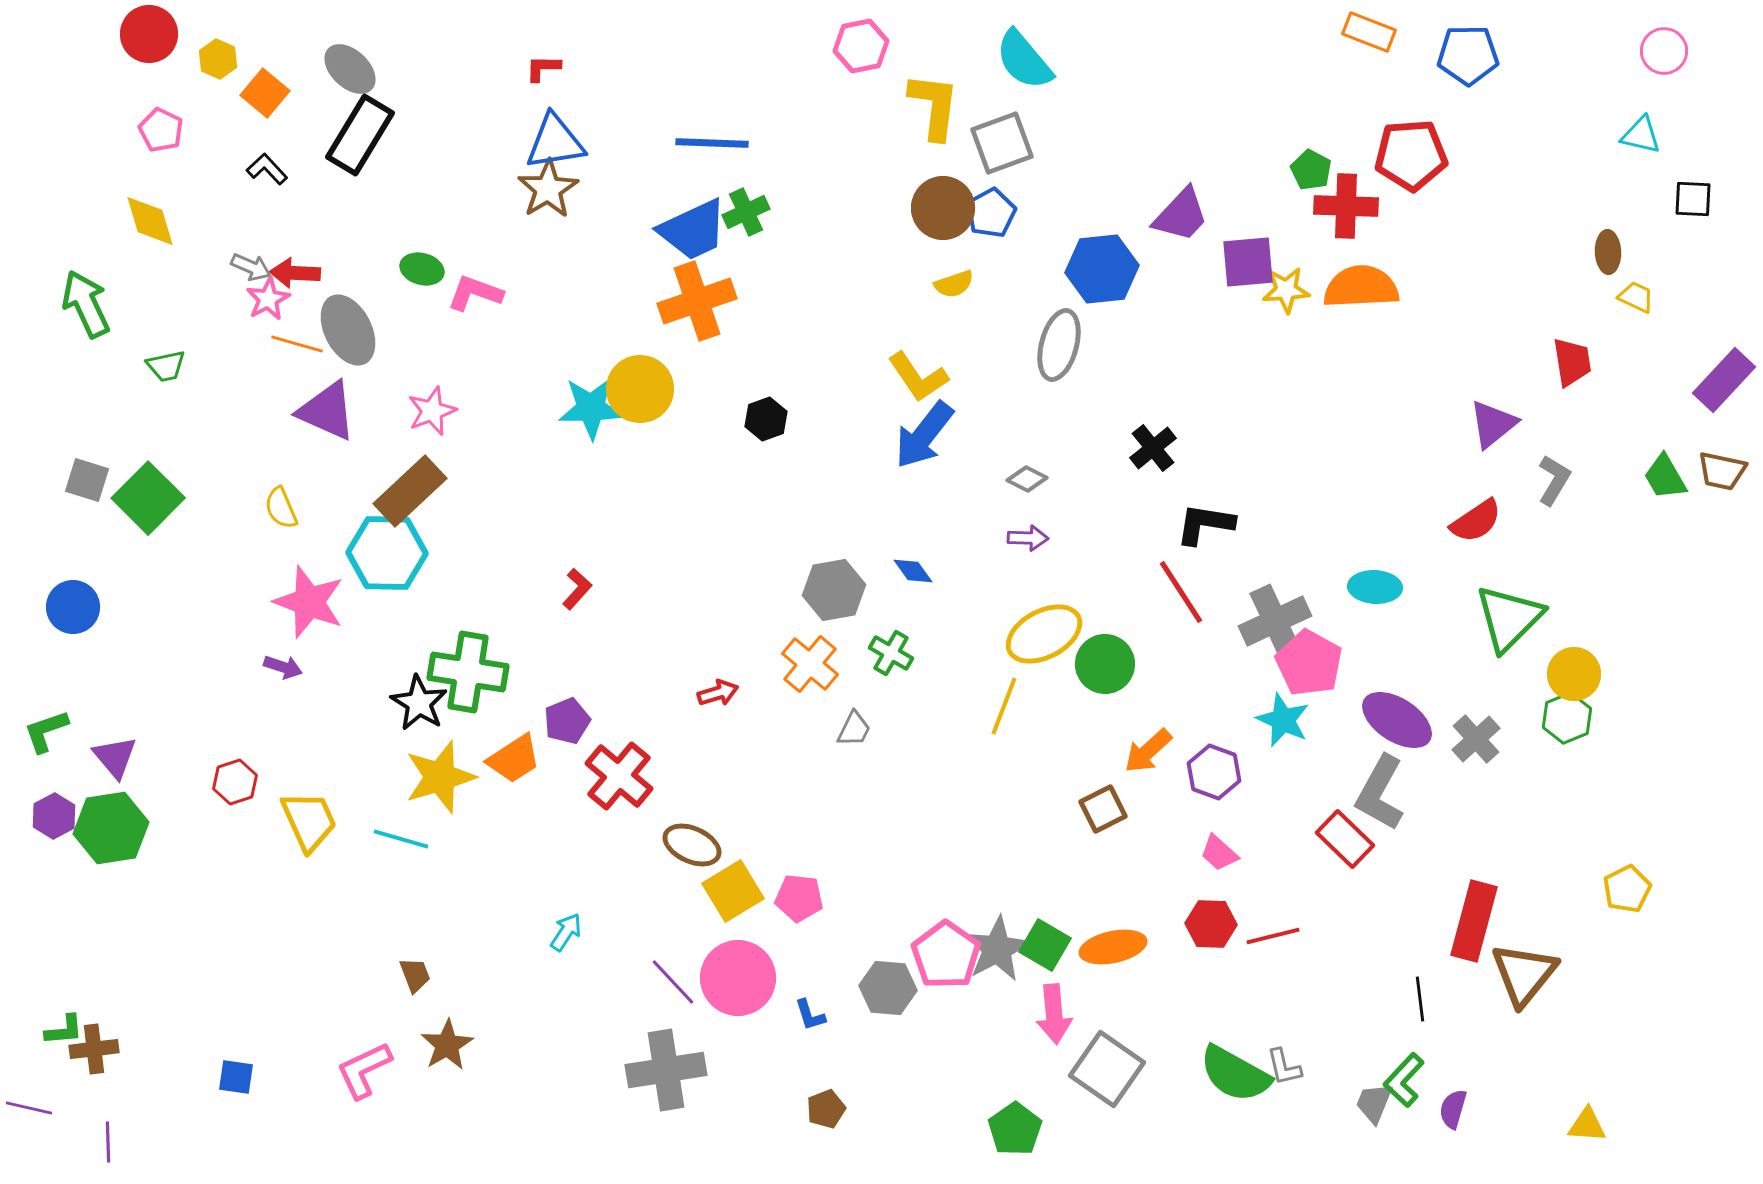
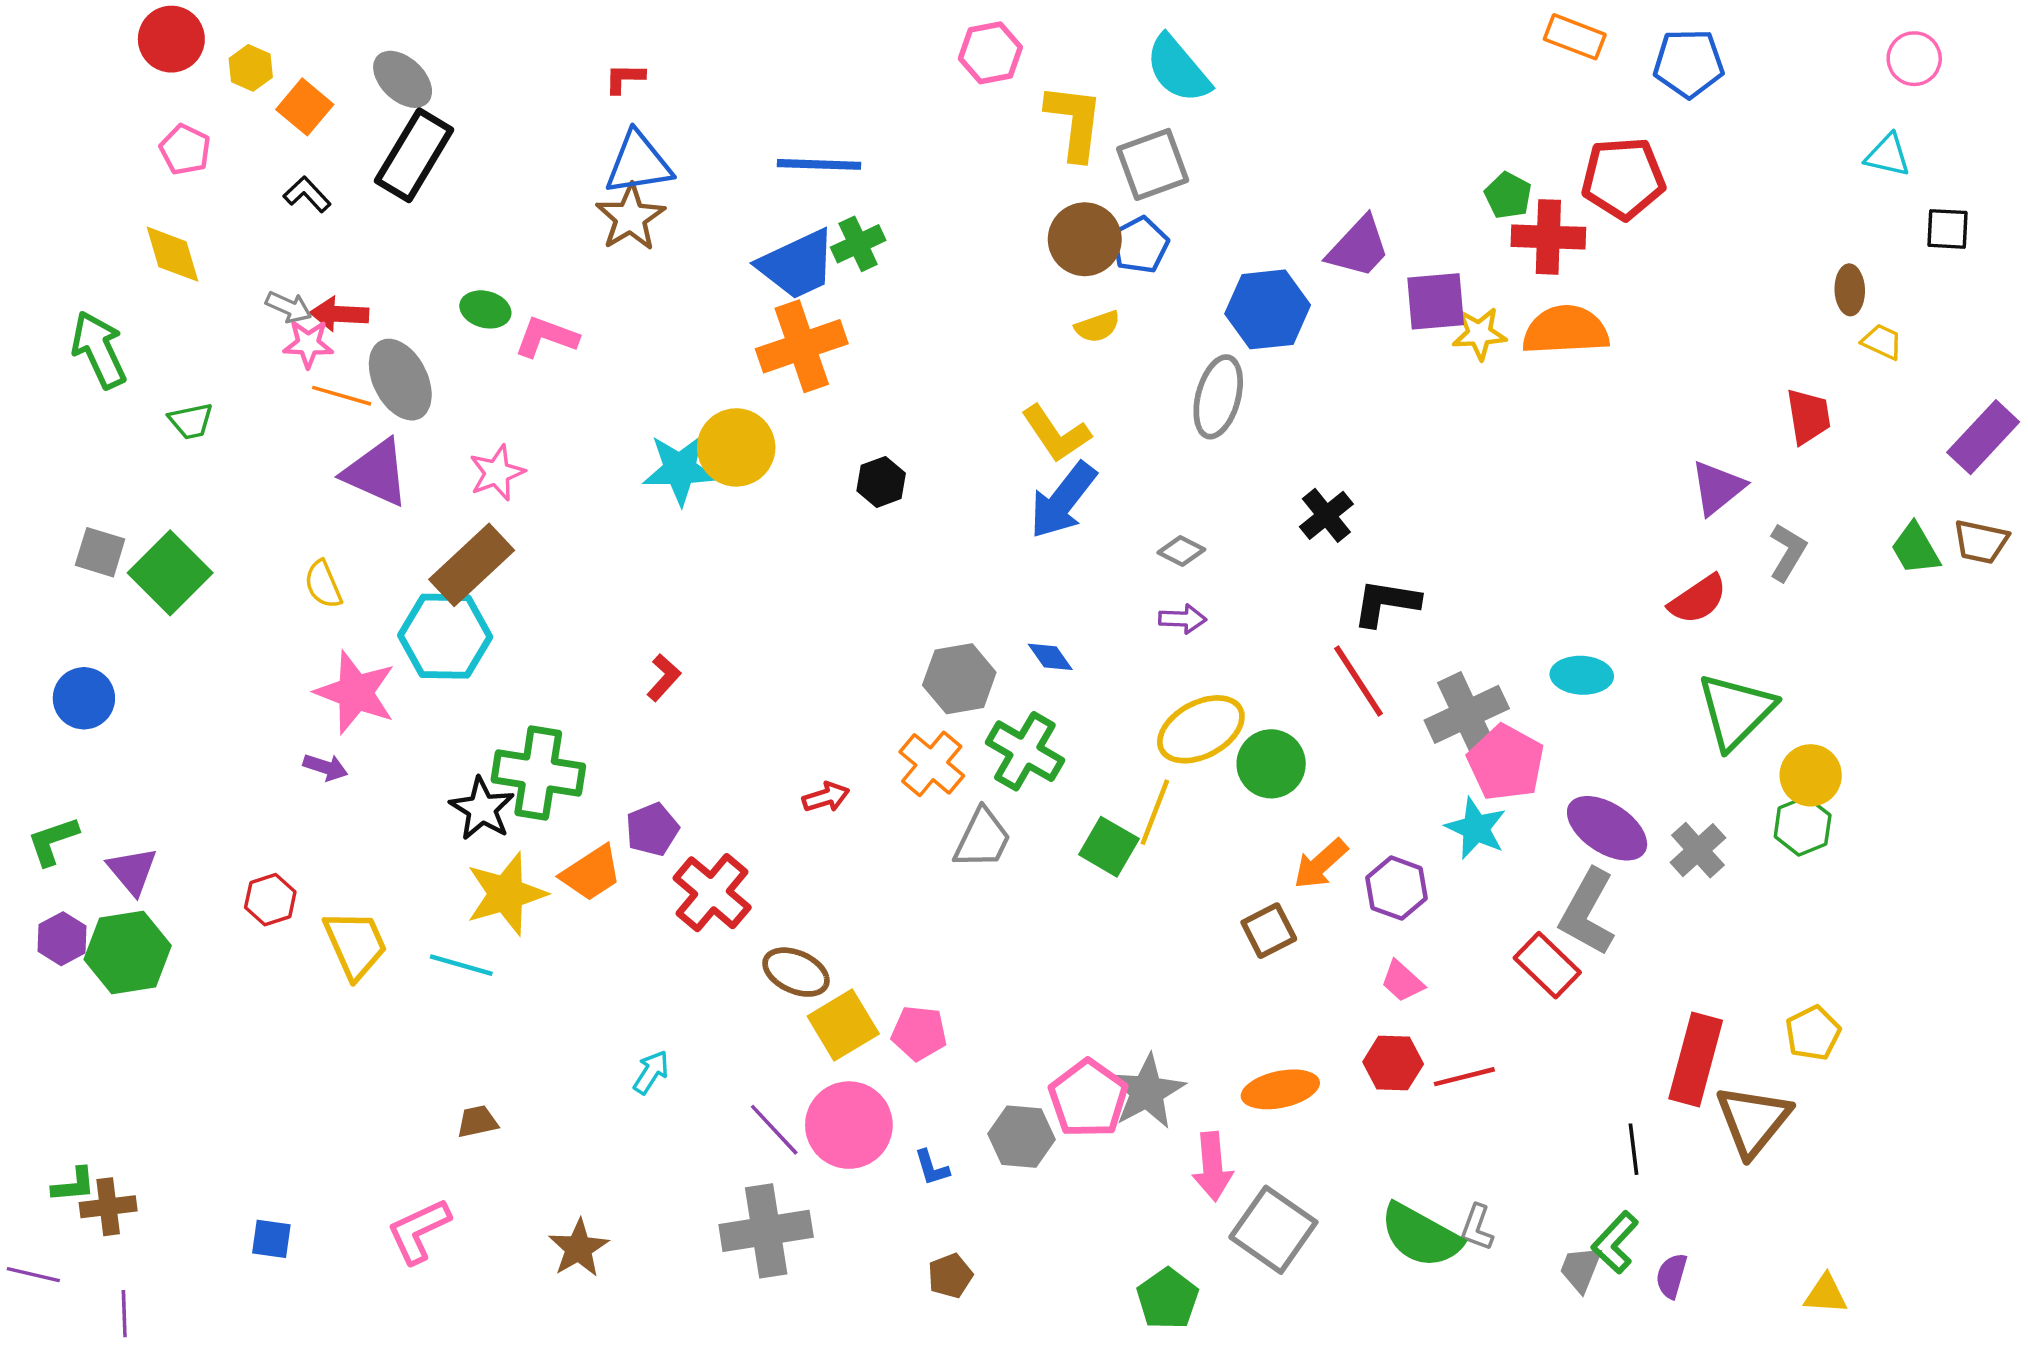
pink star: (268, 299) -> (308, 344), turned 30
green cross: (891, 653) -> (1025, 751), size x1.5
gray trapezoid: (854, 729) -> (982, 839), size x1.5
yellow pentagon: (1627, 889) -> (1813, 1033), moved
green square: (1045, 945) -> (1109, 847), moved
brown trapezoid: (415, 975) -> (477, 1122), turned -81
brown star: (447, 1045) -> (579, 1248), moved
gray L-shape: (1284, 1067) -> (1477, 1227), turned 33

